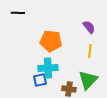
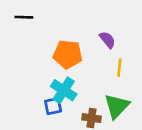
purple semicircle: (89, 27) -> (107, 40), moved
cyan cross: (48, 68) -> (64, 90), turned 36

